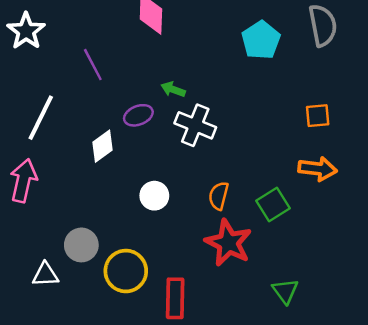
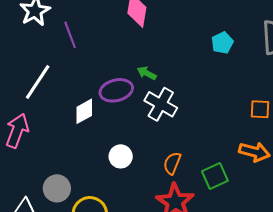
cyan pentagon: (261, 40) -> (222, 43), size x0.7
purple line: (93, 65) -> (70, 35), moved
purple ellipse: (138, 115) -> (116, 90), size x1.4

